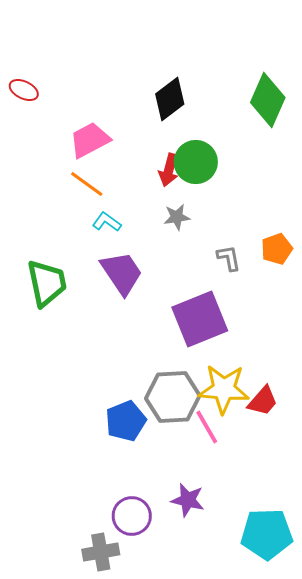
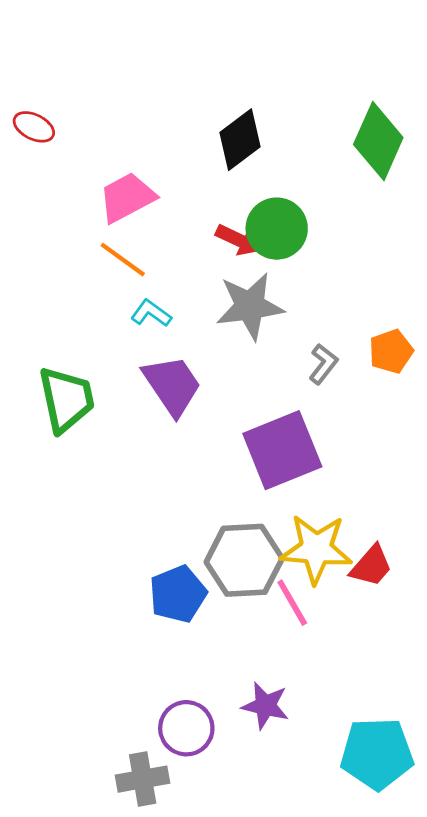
red arrow: (169, 170) -> (239, 240), turned -80
gray star: (177, 217) -> (250, 306), size x1.8
gray L-shape: (229, 258) -> (323, 364), turned 48

